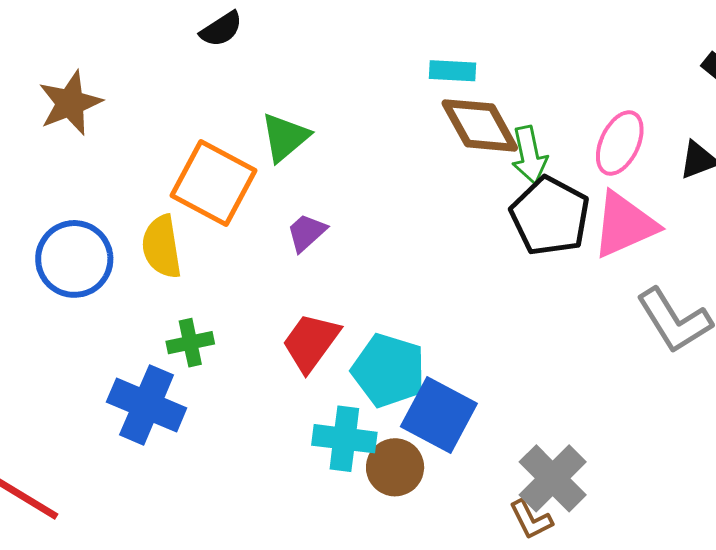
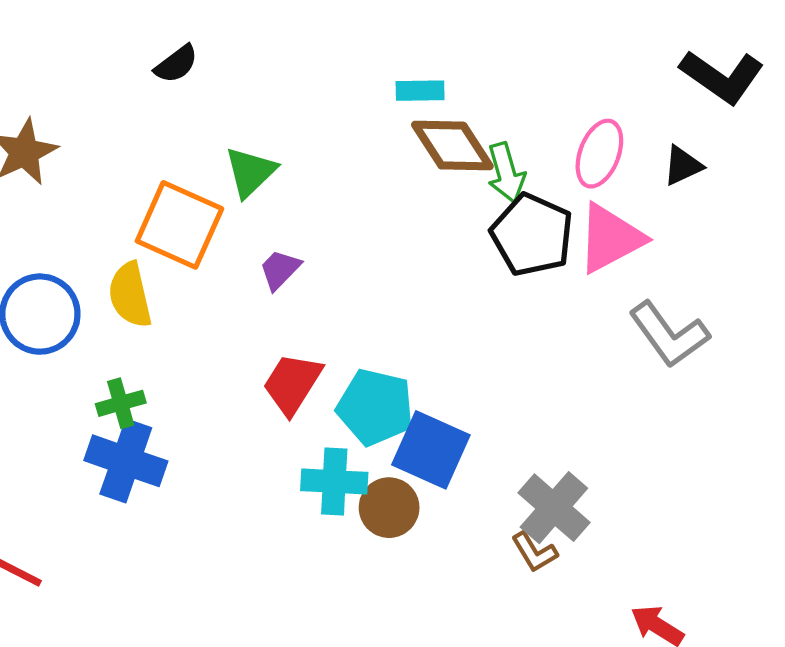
green cross: (190, 343) -> (121, 403), moved

